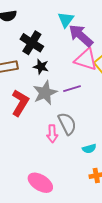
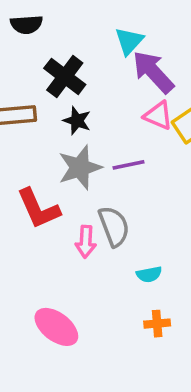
pink triangle: (86, 60) -> (158, 115), size x0.7
red L-shape: (20, 103) -> (38, 209), moved, turned 120

